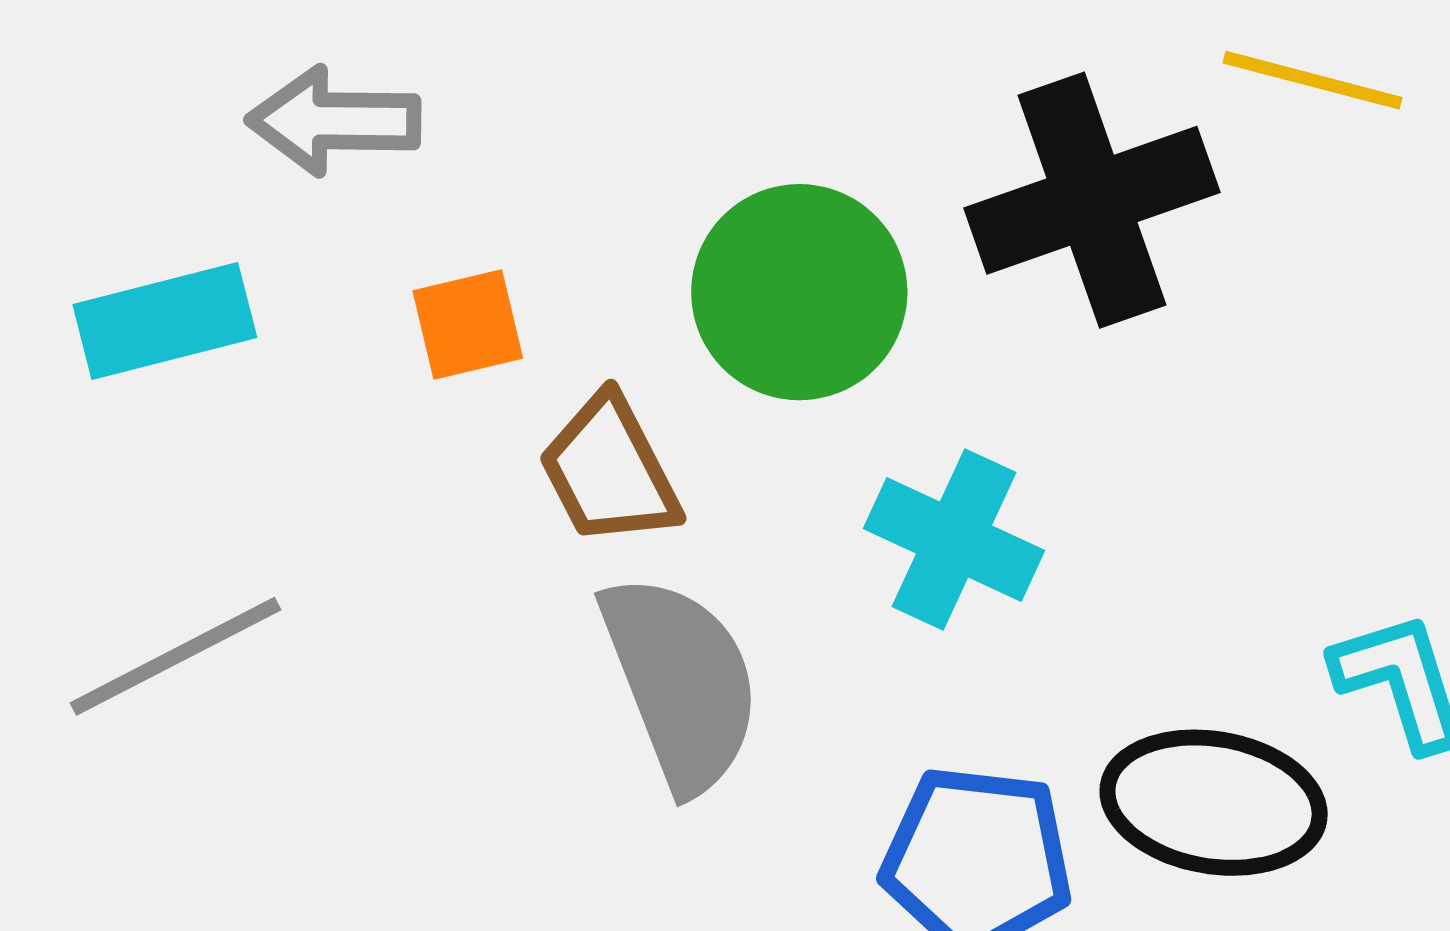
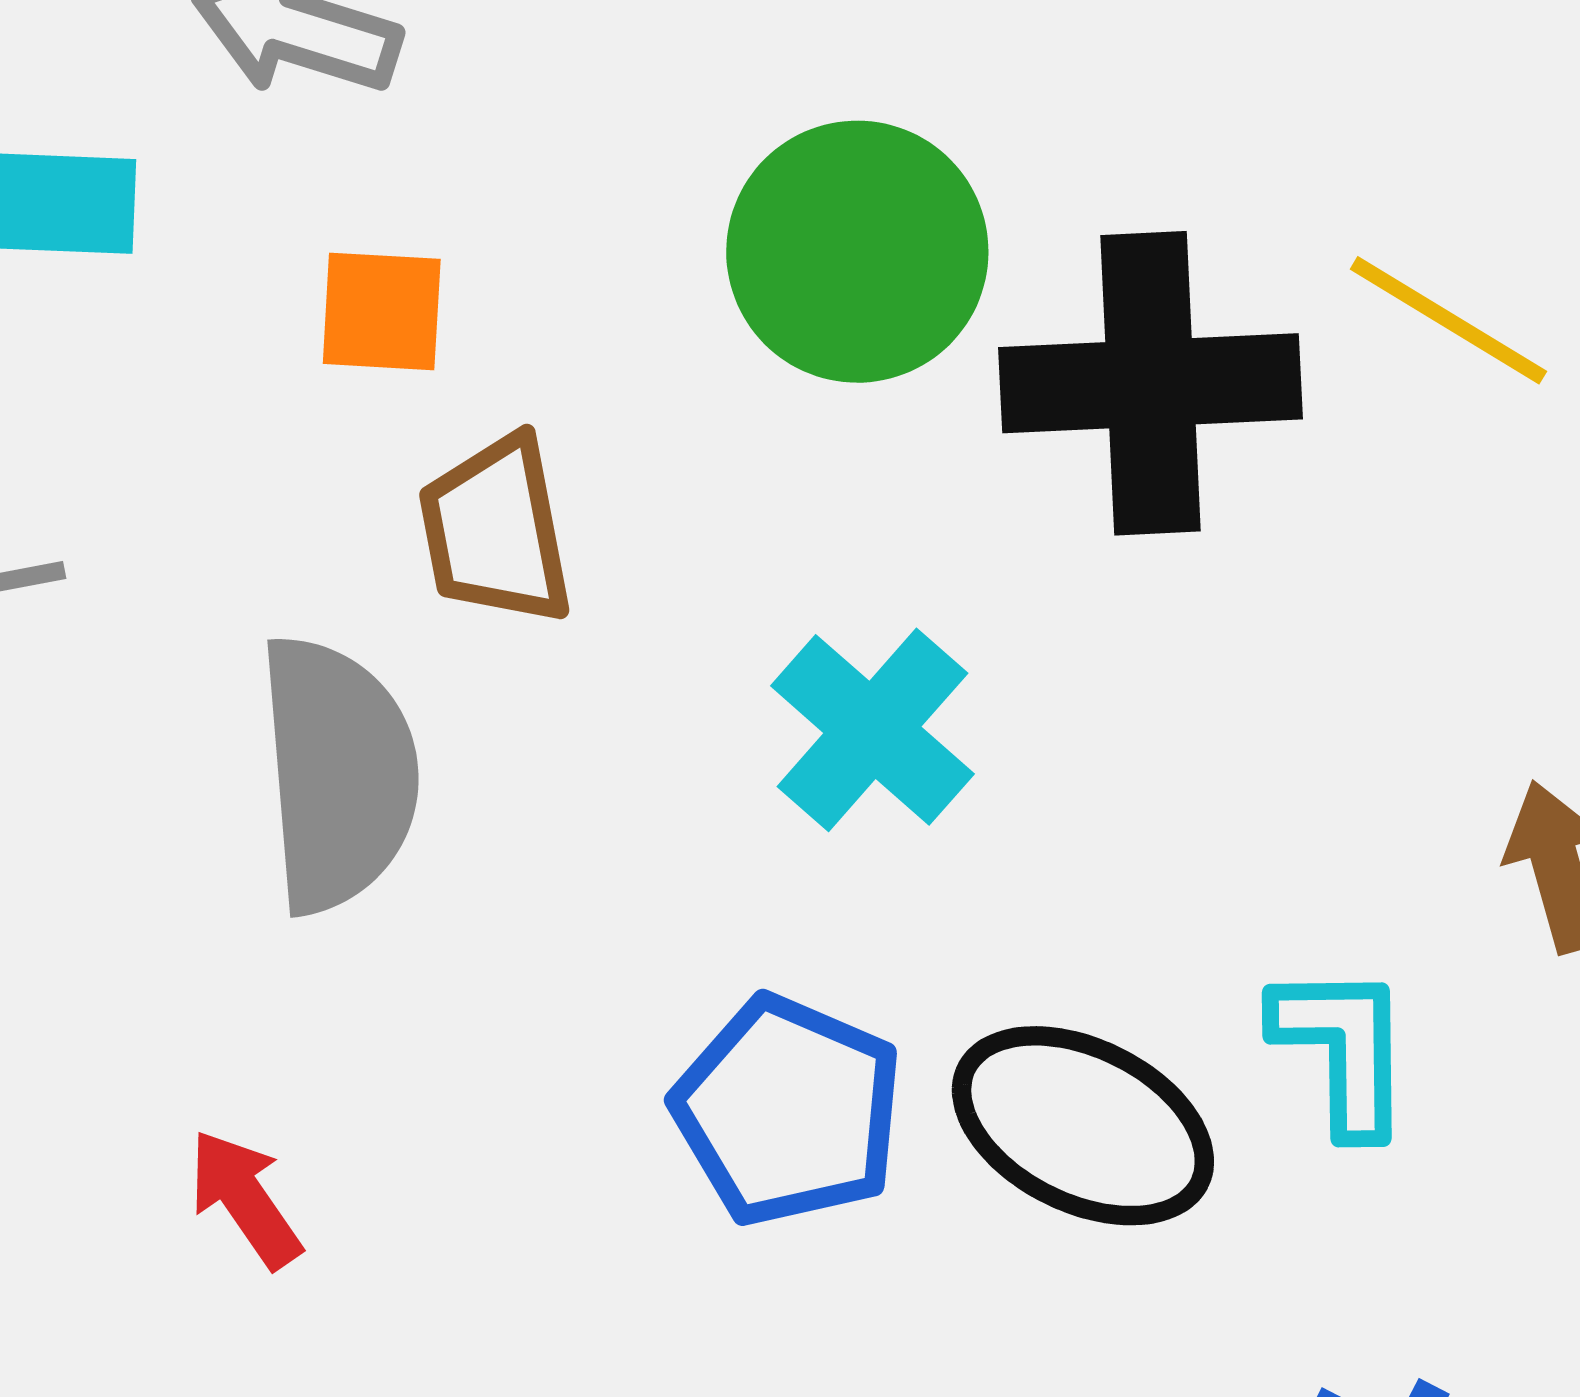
green circle: (799, 292) -> (857, 252), moved
gray semicircle: (681, 682) -> (338, 774), moved

